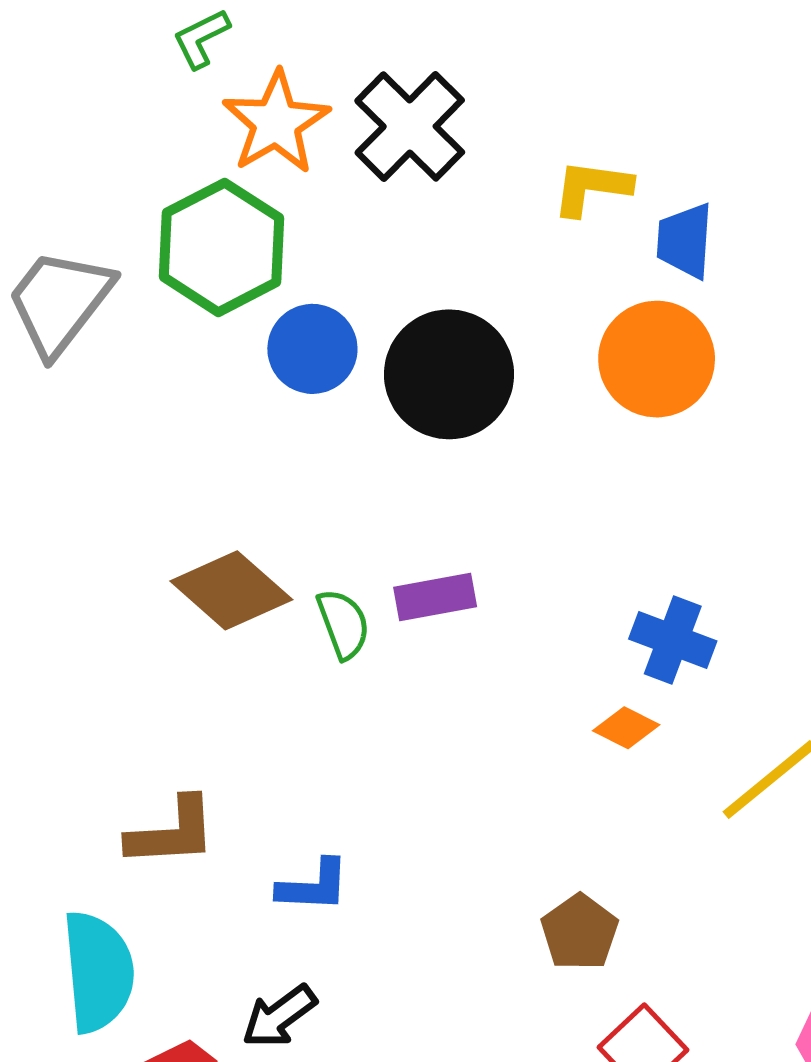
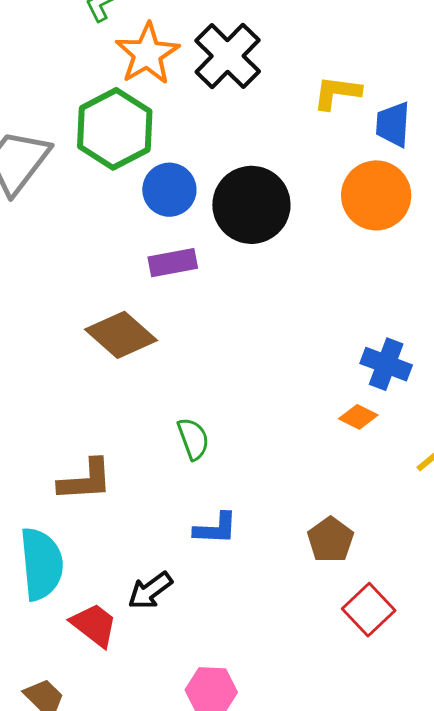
purple rectangle: (435, 597) -> (173, 263), moved
green semicircle: (343, 624) -> (193, 439), moved
blue L-shape: (313, 886) -> (216, 529), moved

